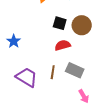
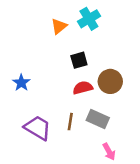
black square: (60, 23) -> (79, 60), turned -32
brown circle: (82, 25) -> (110, 81), moved

